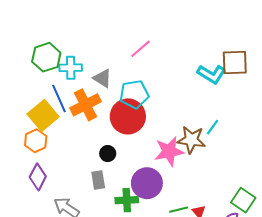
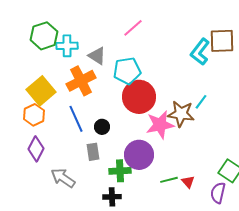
cyan L-shape: (211, 74) -> (200, 52), turned 96
blue line: (59, 98) -> (76, 119), moved
red circle: (128, 116) -> (139, 97), moved

